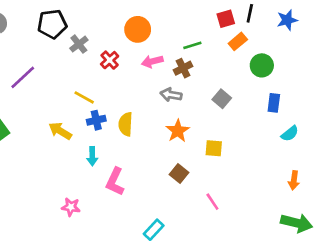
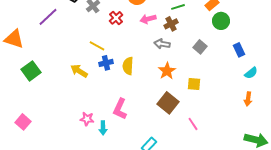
green circle: (262, 65) -> (221, 21), moved
purple line: (23, 77) -> (48, 17), moved
blue rectangle: (274, 103) -> (239, 50), turned -32
cyan arrow: (92, 156) -> (103, 128), moved
brown square: (179, 174) -> (168, 103), size x1.5
orange arrow: (294, 180) -> (248, 99), moved
pink star: (71, 207) -> (87, 119), moved

